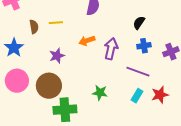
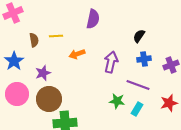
orange arrow: (87, 41) -> (77, 54), moved
purple star: (57, 56) -> (43, 73), moved
green star: (100, 93) -> (117, 101), moved
red star: (160, 95) -> (169, 103), moved

